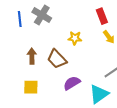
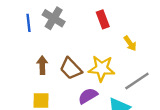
red rectangle: (102, 16) -> (103, 19), moved
yellow star: (75, 38) -> (102, 68), moved, size x1.6

